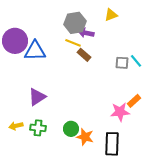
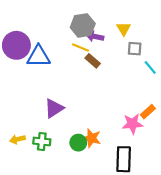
yellow triangle: (111, 15) -> (124, 29), moved, turned -40
gray square: (122, 63) -> (135, 49), moved
purple triangle: (37, 97) -> (54, 108), moved
orange star: (85, 137) -> (92, 138), moved

